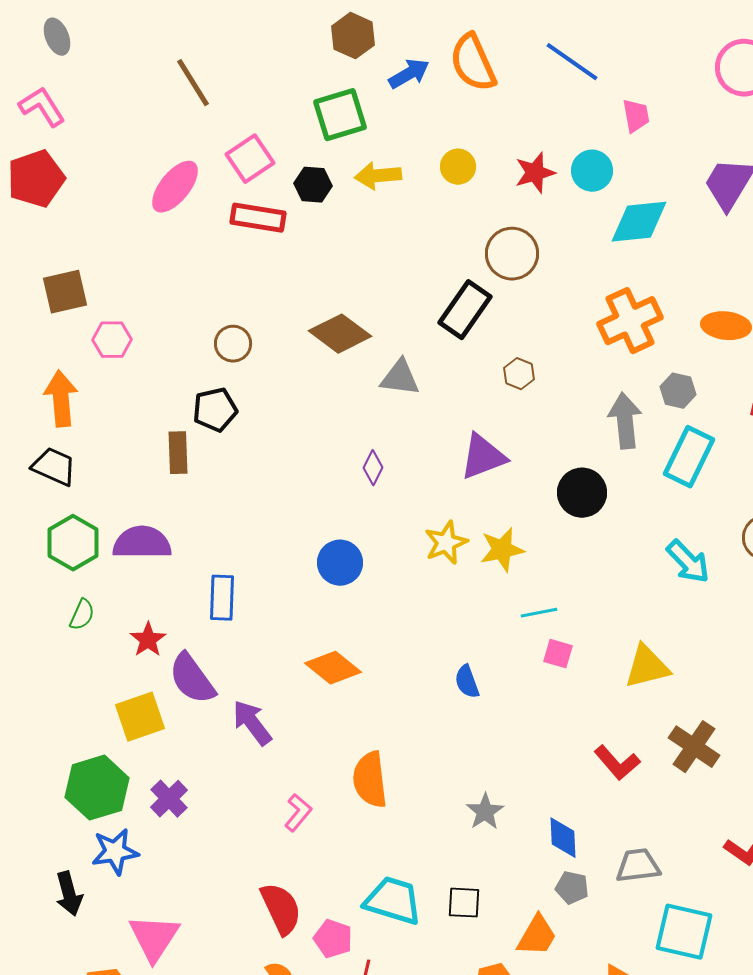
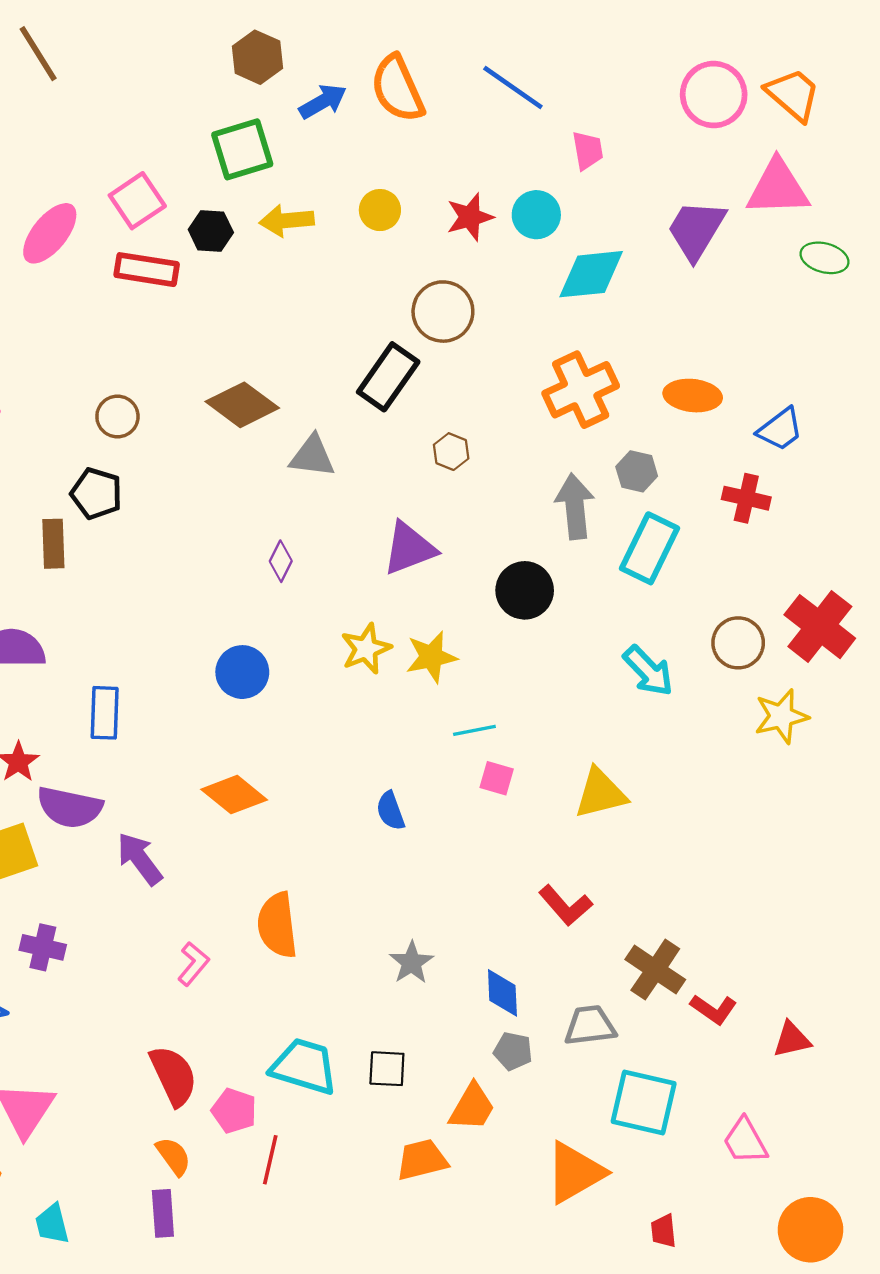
brown line: (193, 83) -> (38, 54), moved
black pentagon: (215, 410) -> (96, 494), turned 30
purple semicircle: (192, 679) -> (70, 807), turned -42
brown cross: (694, 747) -> (655, 970), moved
purple cross: (169, 799) -> (43, 947), turned -33

